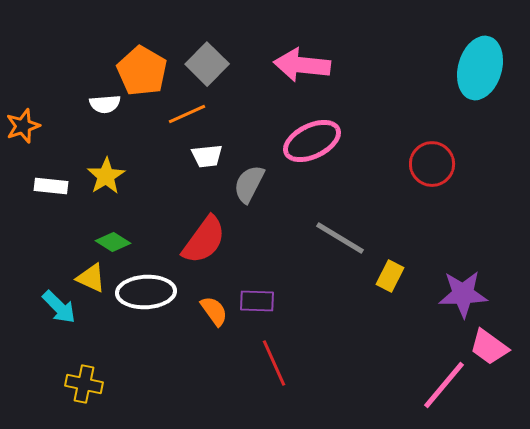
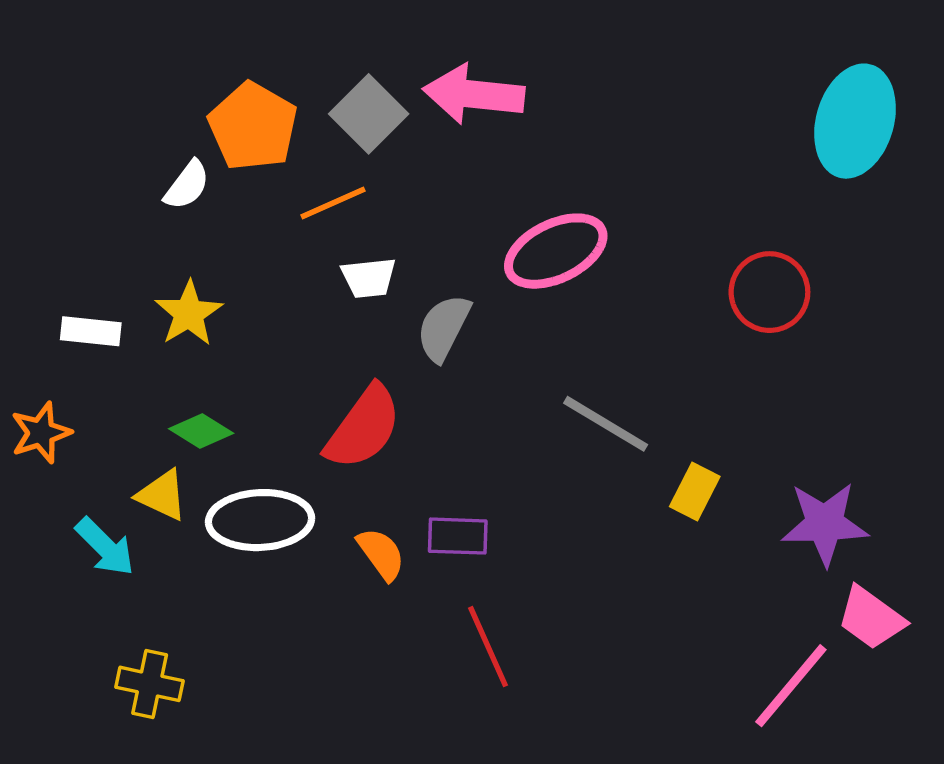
pink arrow: (302, 65) -> (474, 94), moved
white semicircle: (105, 104) -> (187, 185), turned -48
orange star: (23, 126) -> (41, 433), moved

